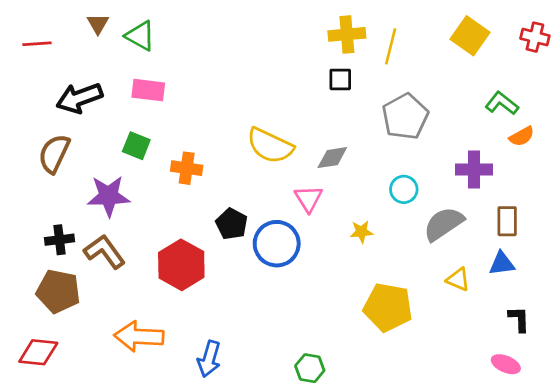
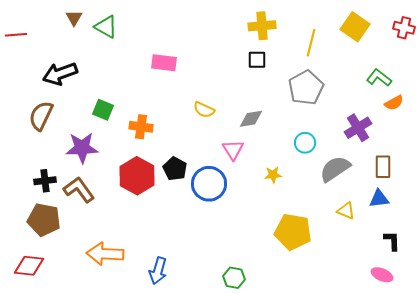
red line: (37, 44) -> (16, 35), moved
yellow line: (391, 46) -> (311, 43), moved
pink rectangle: (148, 90) -> (164, 63), moved
yellow semicircle: (270, 146) -> (204, 110), size x0.6
purple cross: (474, 170) -> (358, 128), turned -32
red hexagon: (181, 265) -> (137, 176), moved

